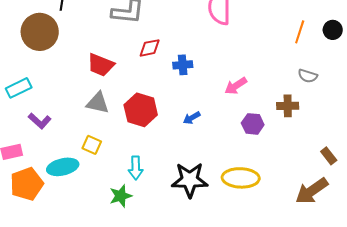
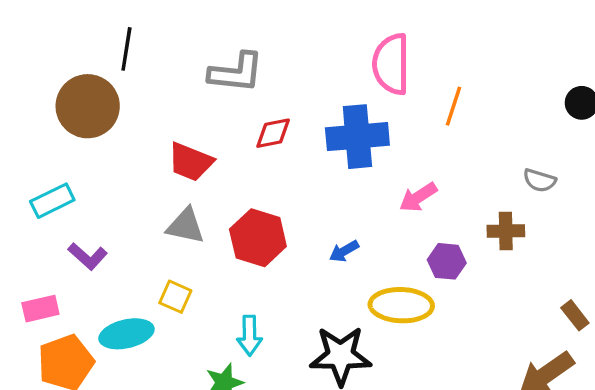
orange line: (300, 32) -> (454, 106), moved
blue cross: (183, 65) -> (357, 137), moved, size x1.8
yellow ellipse: (241, 178) -> (401, 305), moved

